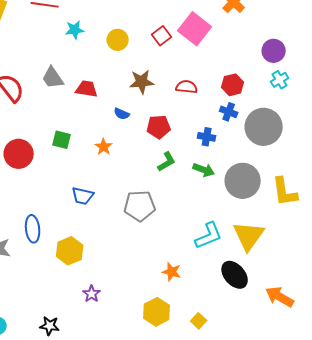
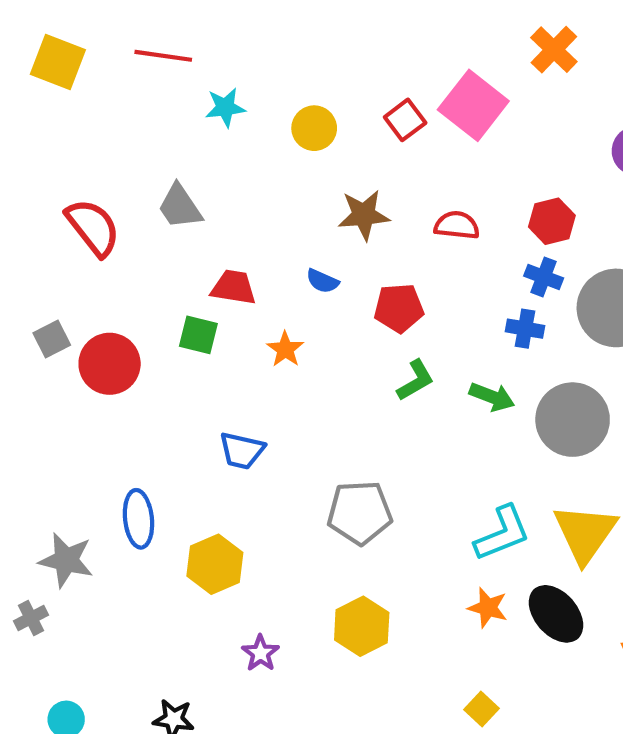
red trapezoid: (87, 89) -> (234, 287), moved
blue cross: (207, 137) -> (525, 329), moved
gray pentagon: (140, 206) -> (360, 513), moved
orange star: (172, 272) -> (488, 608), moved
yellow hexagon: (157, 312) -> (362, 626), moved

